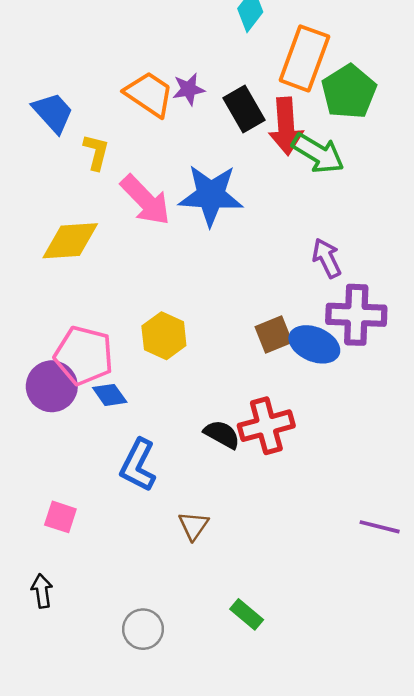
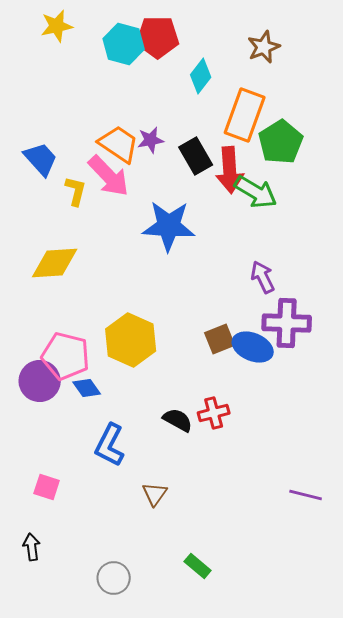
pink arrow: (145, 200) -> (109, 176), moved
yellow hexagon: (164, 336) -> (131, 340), size x1.4
red cross: (266, 426) -> (214, 413), size x0.7

